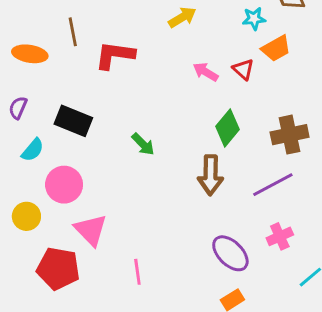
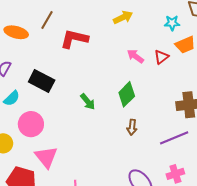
brown line: (73, 32) -> (47, 20), turned 36
red triangle: (243, 69) -> (161, 57), turned 35
green diamond: (228, 128) -> (127, 94), moved
brown arrow: (211, 175) -> (132, 127), size x0.6

